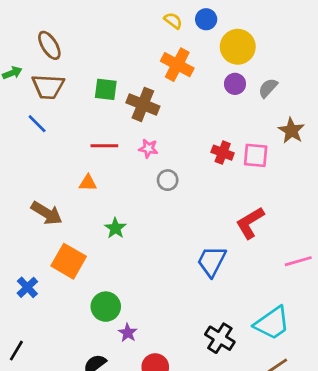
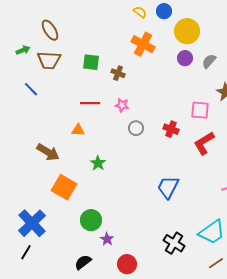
brown cross: (143, 104) -> (118, 73), size x0.6
blue line: (37, 124) -> (31, 89), moved
red cross: (223, 153) -> (171, 129), moved
red L-shape: (250, 223) -> (204, 143), moved
blue cross: (27, 287) -> (32, 223), moved, size x1.8

